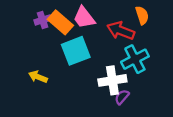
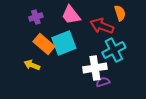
orange rectangle: (60, 22) -> (44, 44), moved
purple semicircle: (122, 97) -> (103, 82), turned 32

